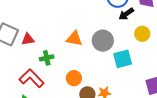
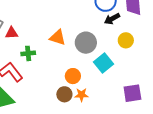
cyan square: (123, 59) -> (103, 63), turned -30
orange circle: (74, 78) -> (73, 76), moved

